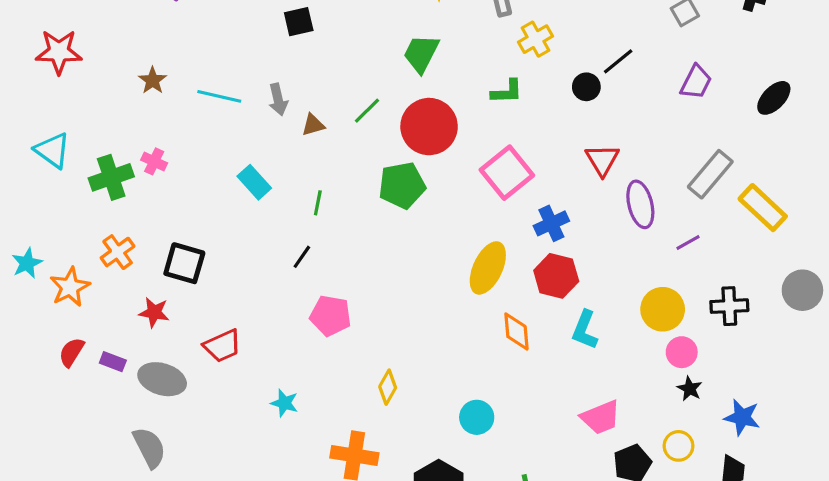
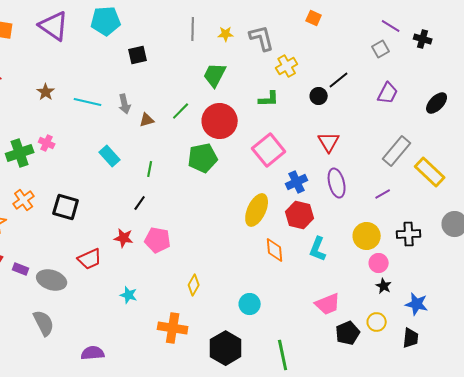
purple ellipse: (640, 204) -> (337, 183), moved
red star: (154, 312) -> (124, 238), moved

